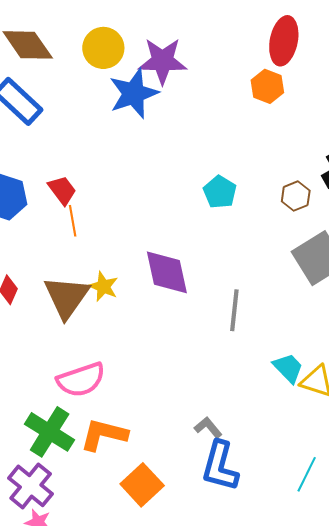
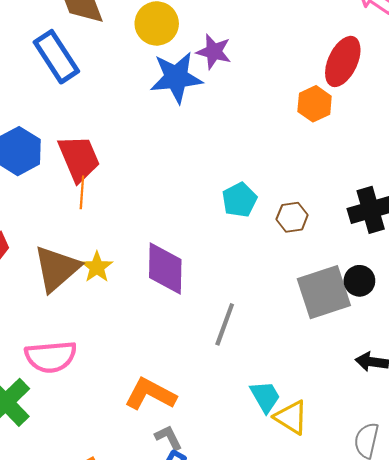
purple star: (162, 61) -> (214, 52), size x0.7
red trapezoid: (62, 190) -> (79, 158), size x1.5
brown hexagon: (296, 196) -> (292, 217), moved
orange L-shape: (104, 435) -> (150, 394), moved

